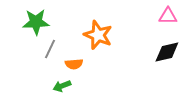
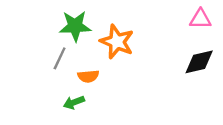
green star: (36, 22) -> (75, 26), moved

